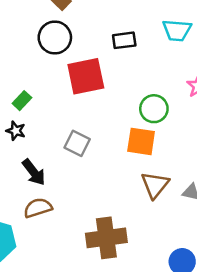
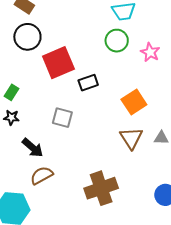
black rectangle: (124, 40) -> (88, 83), moved
green circle: (154, 109) -> (117, 41), moved
orange square: (141, 141) -> (134, 102), moved, turned -30

